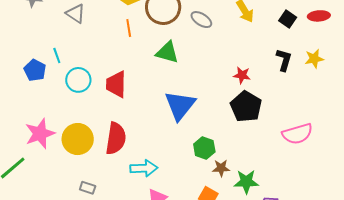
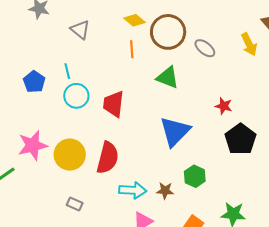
cyan line: (57, 56) -> (67, 71), moved
red star: (242, 75) -> (224, 106), moved
brown star: (221, 168) -> (165, 191), moved

